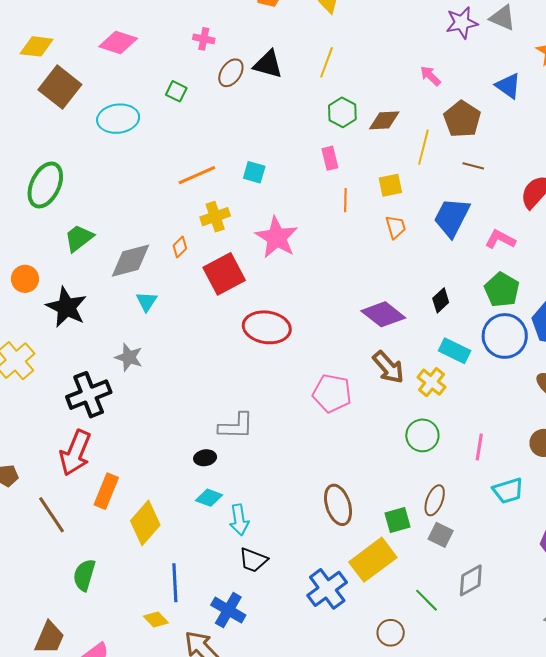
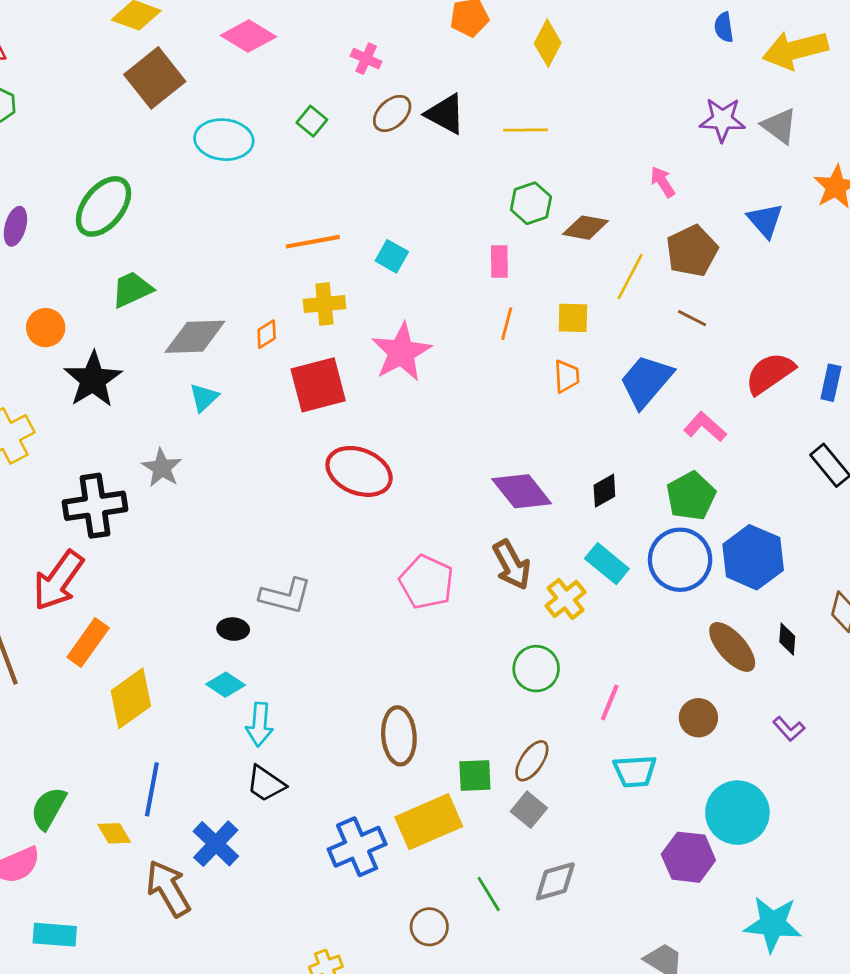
yellow line: (327, 62) -> (526, 130), turned 56
green semicircle: (84, 575) -> (48, 808), moved

